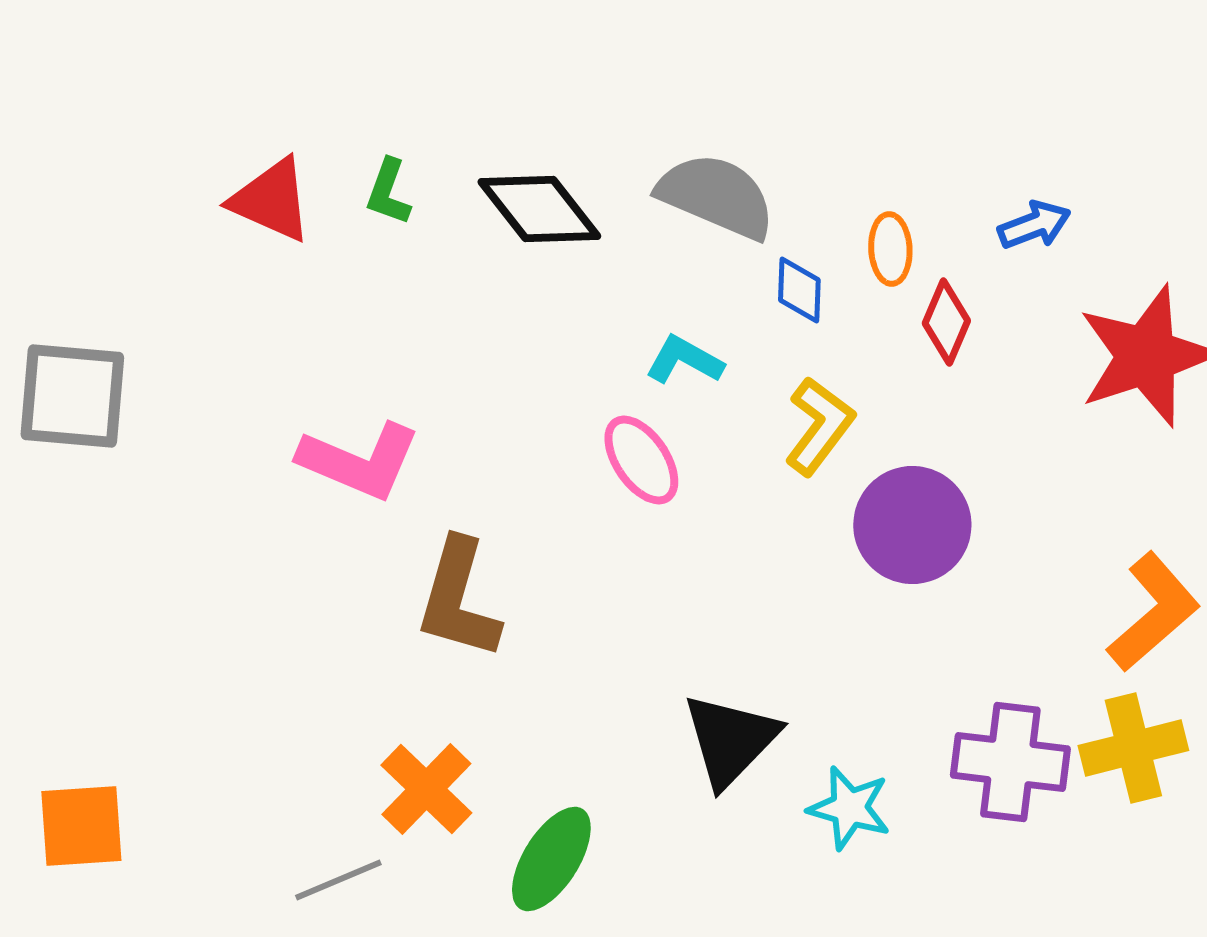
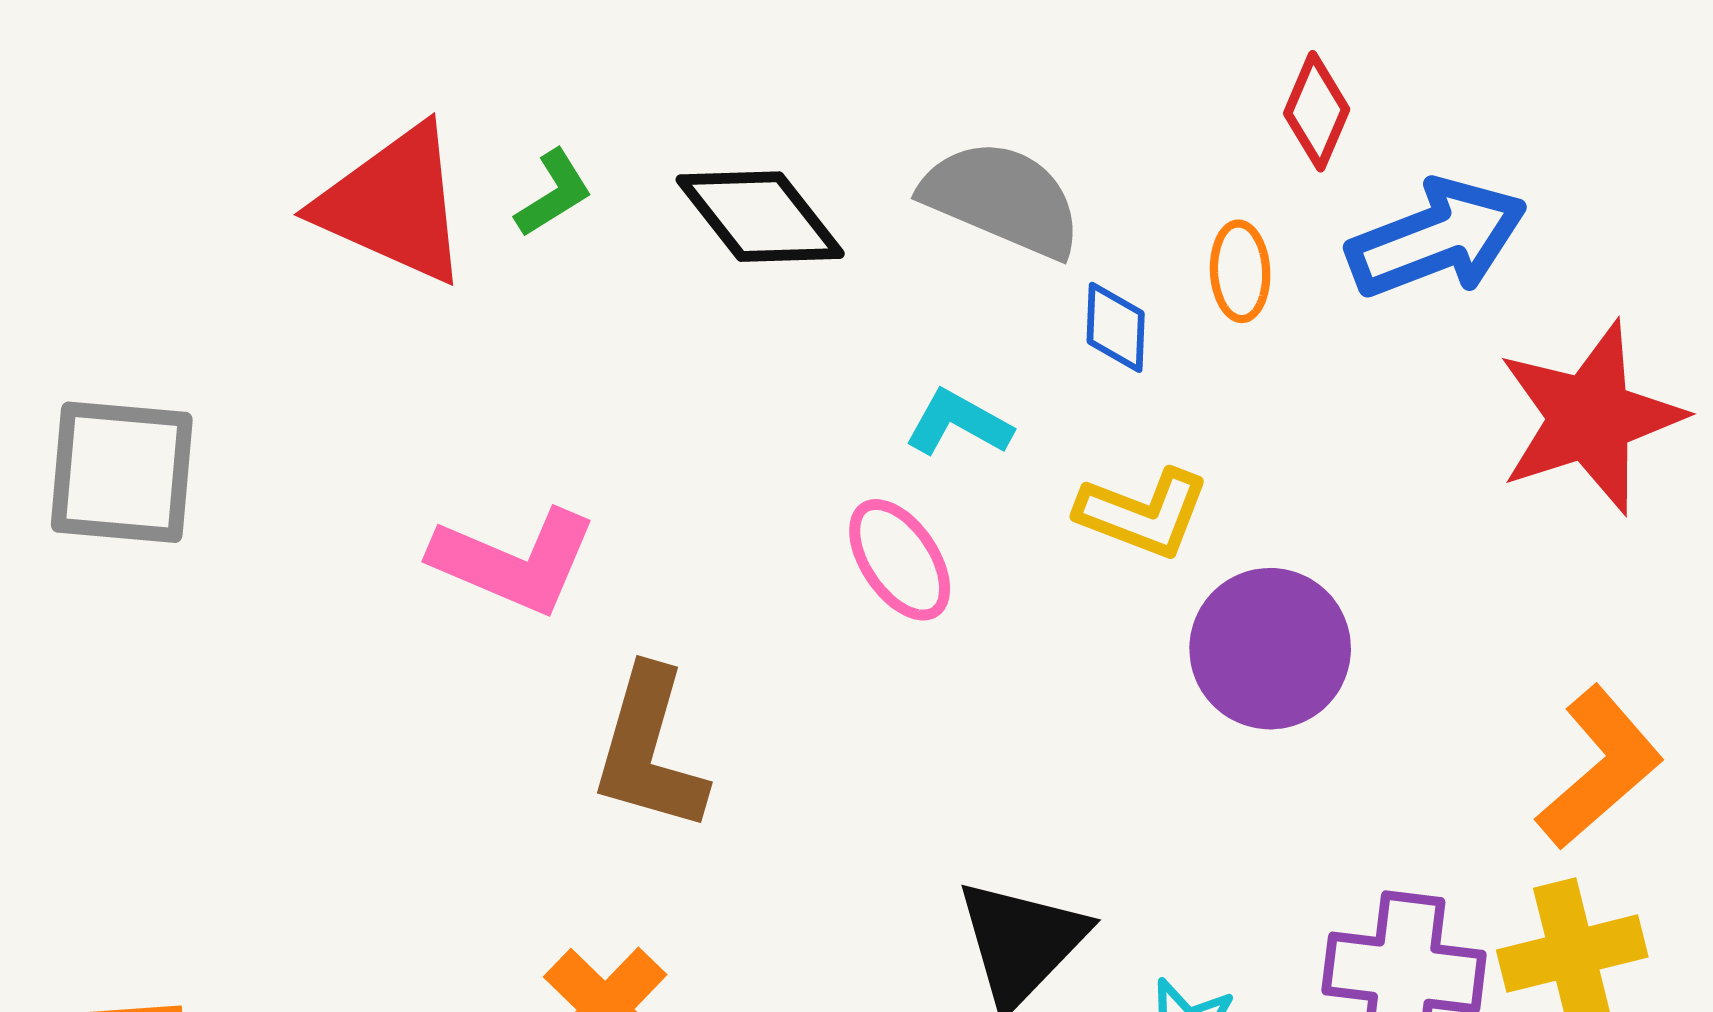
green L-shape: (388, 192) -> (554, 193), turned -142
red triangle: (271, 200) -> (394, 204), size x1.4
blue arrow: (1034, 225) -> (1437, 238), size x1.8
red diamond: (946, 322) -> (1317, 111), moved
yellow L-shape: (819, 426) -> (1143, 513), turned 74

